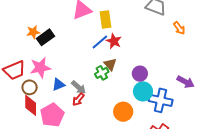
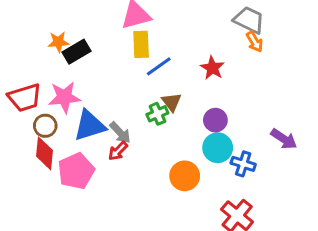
yellow rectangle: (106, 20) -> (141, 44), moved
orange arrow: (179, 28) -> (254, 42), moved
red star: (114, 41) -> (212, 68), moved
blue triangle: (58, 85) -> (90, 126), size x1.6
blue cross: (161, 100) -> (243, 164), size x0.7

